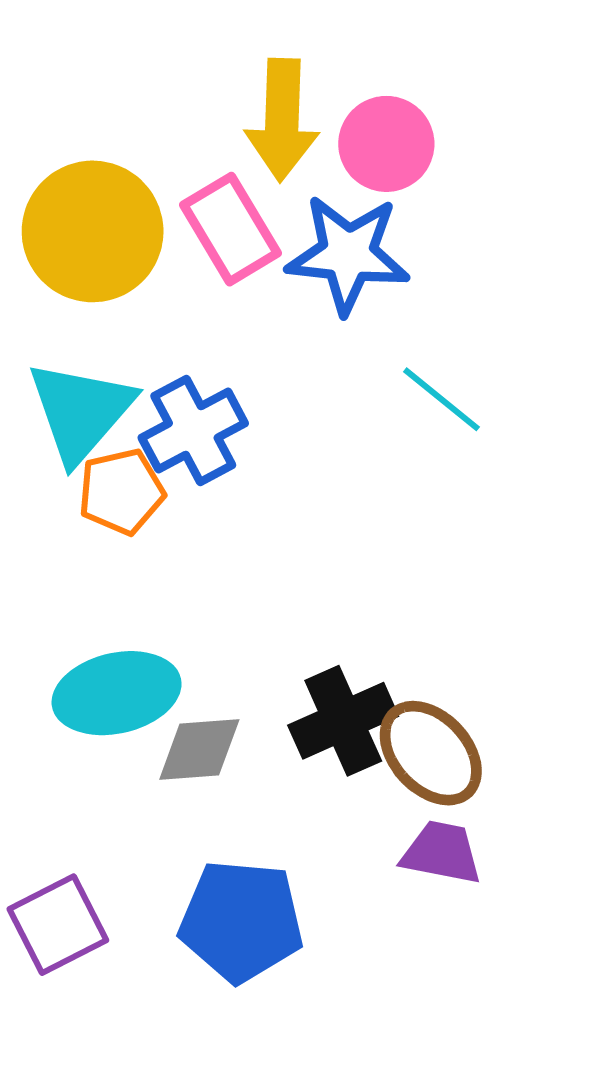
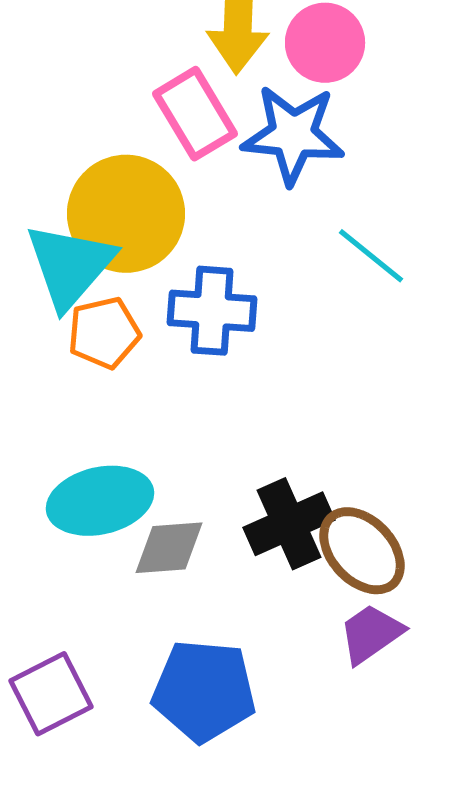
yellow circle: (93, 231) -> (126, 214), moved
blue cross: (193, 431) -> (212, 311), moved, turned 32
purple trapezoid: (442, 853) -> (371, 634), turned -46

